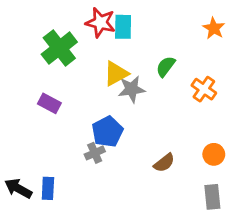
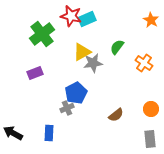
cyan rectangle: (123, 27) -> (87, 19), turned 66
purple rectangle: (49, 103) -> (35, 73), turned -49
blue rectangle: (48, 188) -> (49, 133), moved

